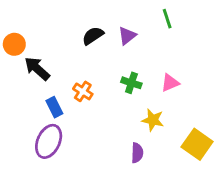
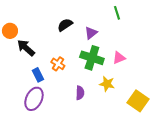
purple triangle: (127, 36) -> (91, 33), moved
green cross: (131, 83) -> (92, 58), size x1.6
purple semicircle: (137, 153) -> (80, 93), moved

